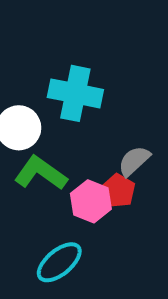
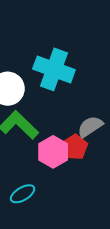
cyan ellipse: (59, 262) -> (23, 194), size x0.7

